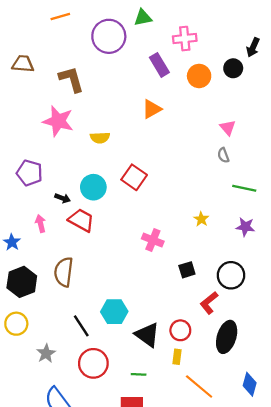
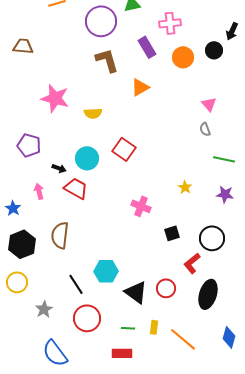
brown L-shape: (71, 79) -> (107, 60), moved
yellow rectangle: (177, 357) -> (154, 327), moved

